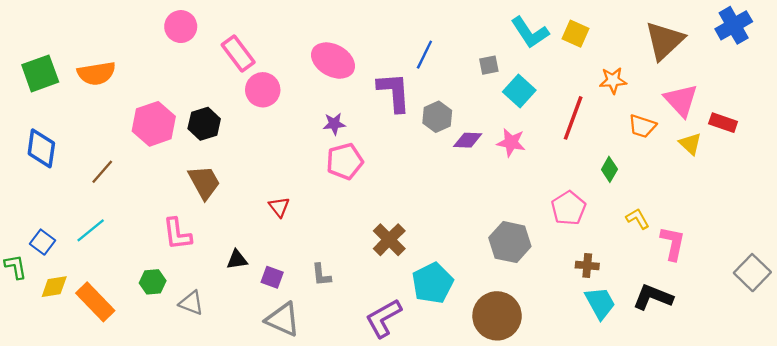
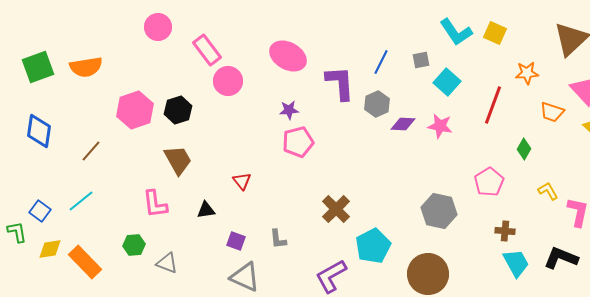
blue line: (424, 55) -> (381, 62), moved
black triangle: (237, 260) -> (206, 210), moved

